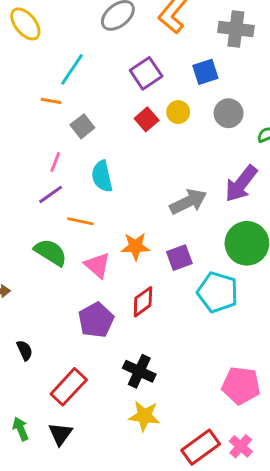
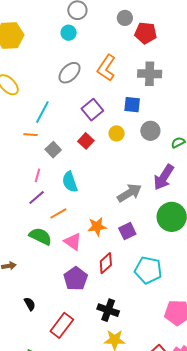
blue square: (205, 72) -> (132, 105), turned 30
red square: (147, 119) -> (86, 141), moved
orange line: (80, 221) -> (58, 213), turned -36
cyan pentagon: (218, 292) -> (148, 270), moved

